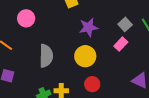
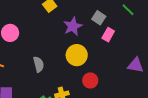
gray square: (125, 24) -> (99, 18), moved
gray semicircle: (46, 56) -> (39, 64), size x0.7

